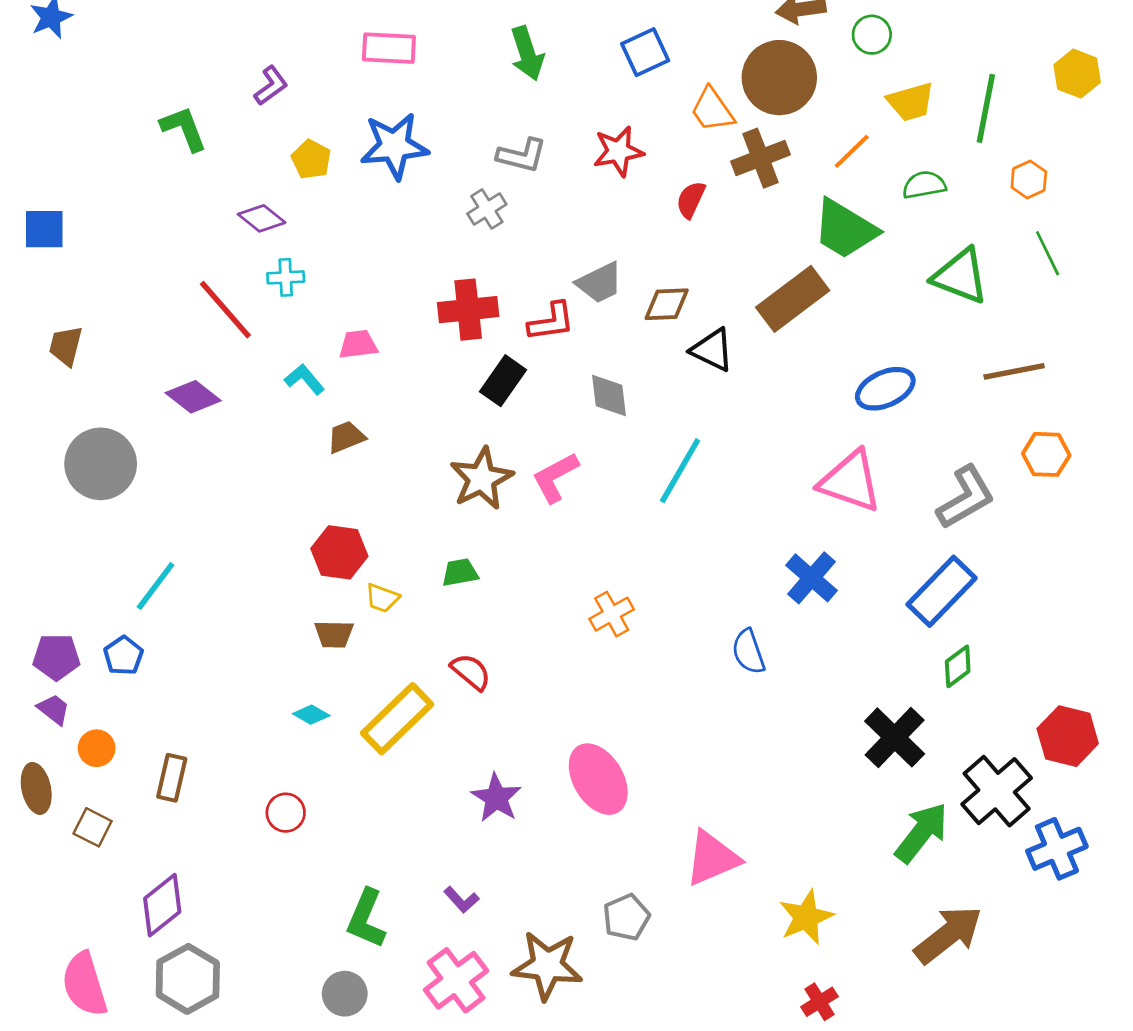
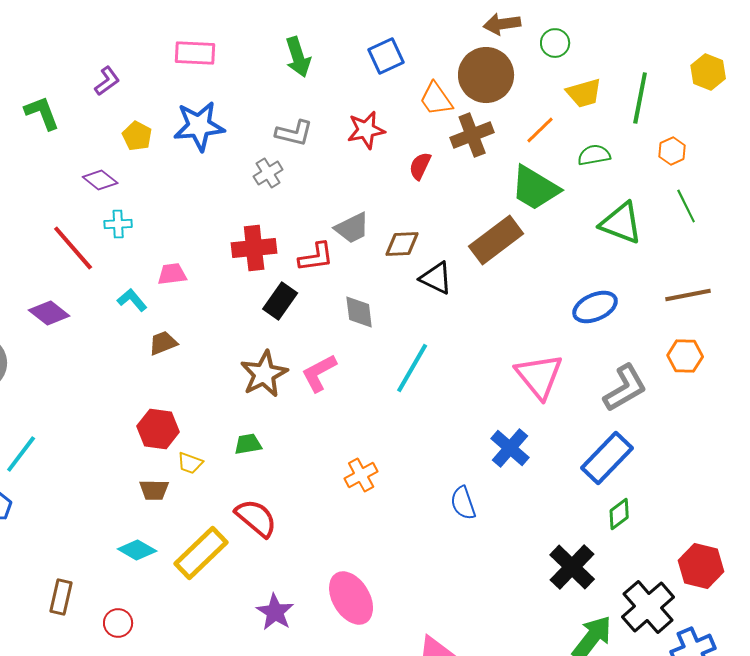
brown line: (1014, 371) -> (688, 295), moved
blue ellipse: (885, 389) -> (595, 307), moved
pink triangle: (850, 481) -> (539, 376), turned 32
red semicircle: (471, 672) -> (256, 518), size x1.4
cyan diamond: (311, 715) -> (137, 550), size x1.4
brown rectangle: (172, 778) -> (61, 597), moved

